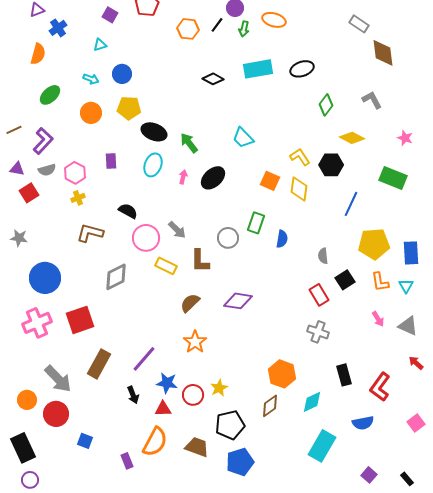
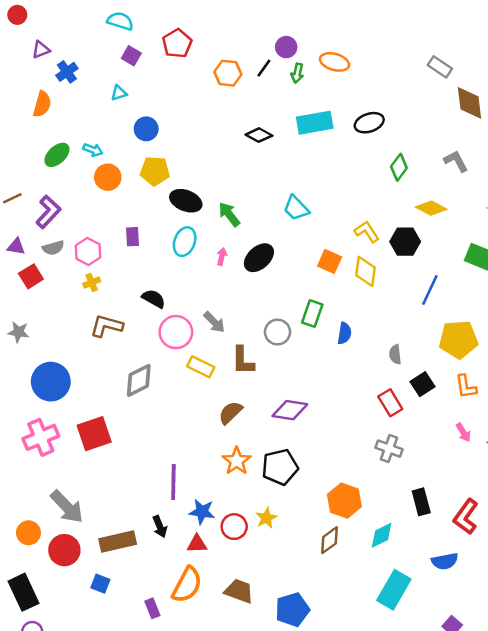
cyan arrow: (91, 79) -> (93, 150), moved
purple line: (144, 359) -> (173, 482), turned -40
brown rectangle: (99, 364) -> (118, 541), moved, turned 48
black pentagon: (230, 425) -> (280, 467), moved

